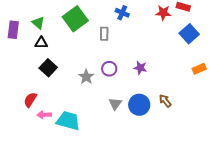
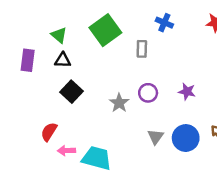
purple rectangle: (13, 30) -> (28, 60), moved

